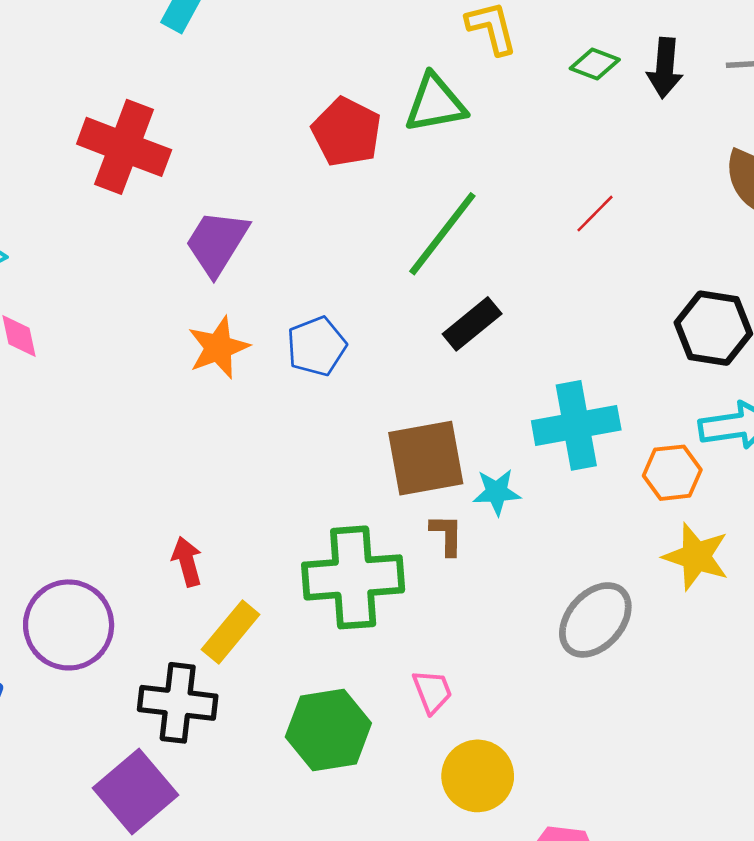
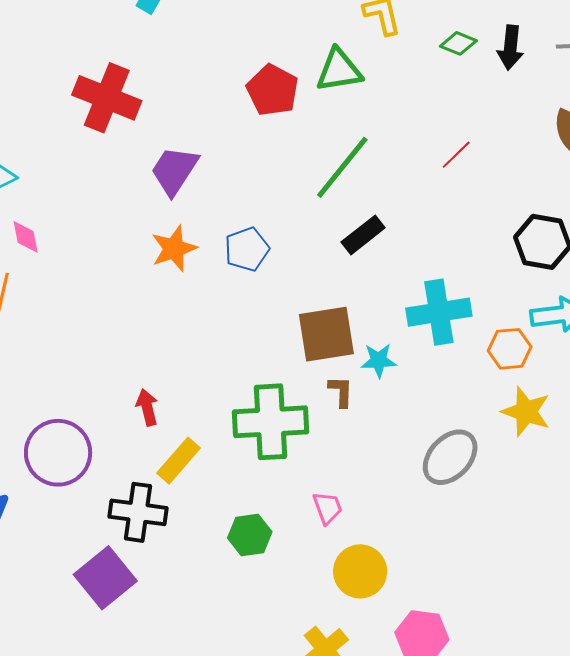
green hexagon: (328, 730) -> (250, 535), size x0.7

